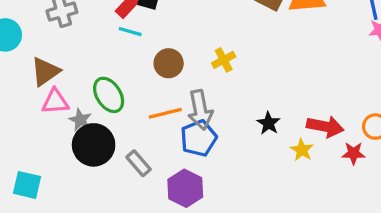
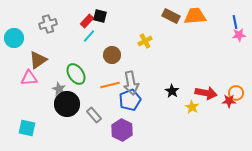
cyan line: (130, 32) -> (89, 36), turned -64
yellow cross: (224, 60) -> (145, 41), moved
pink triangle: (55, 102) -> (29, 78), moved
red star: (354, 153) -> (229, 101), moved

